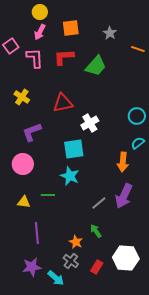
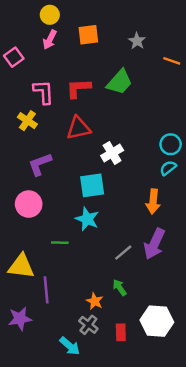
red L-shape: (64, 57) -> (78, 88), moved
pink L-shape: (35, 58) -> (44, 92), moved
cyan semicircle: (138, 143) -> (168, 168), moved
yellow triangle: (24, 202) -> (21, 266), moved, size x1.6
purple star: (32, 267) -> (20, 319), moved
red rectangle: (97, 267) -> (121, 332), turned -32

